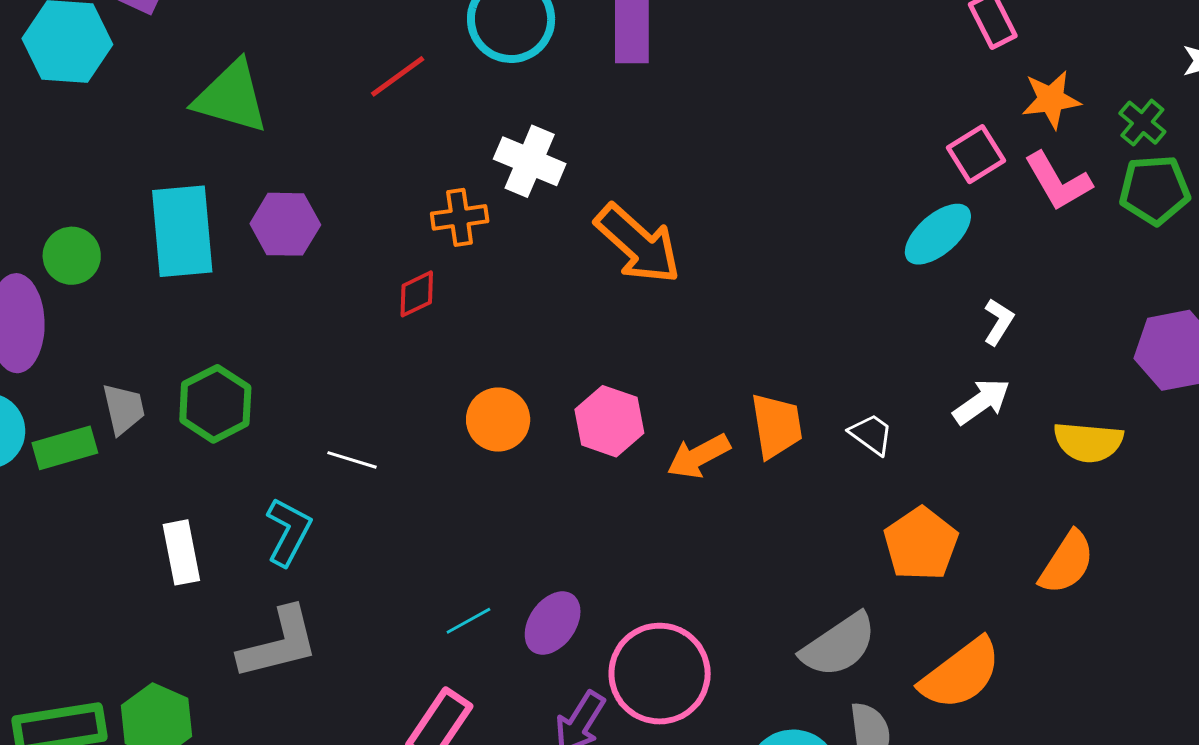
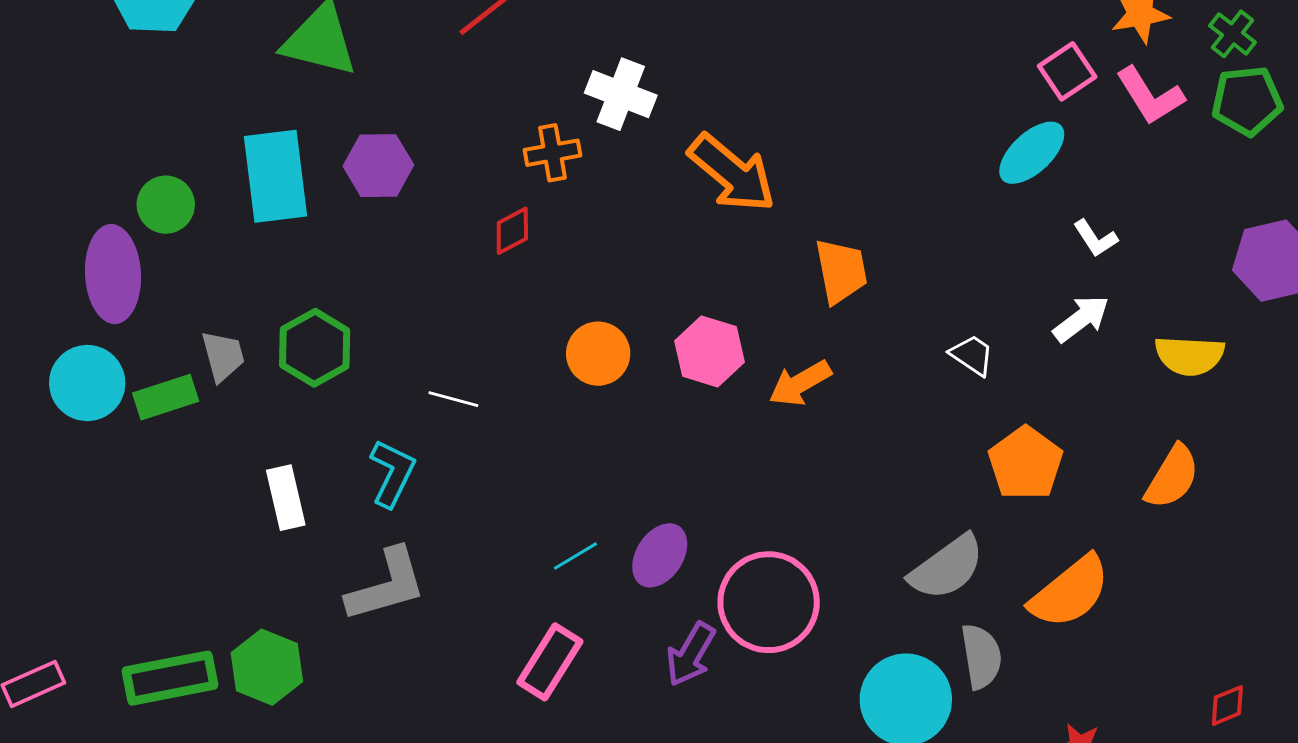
white L-shape: (998, 322) -> (1095, 238), turned 117
orange trapezoid: (777, 426) -> (841, 271), moved

